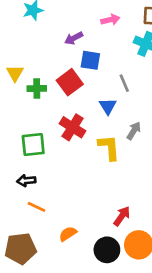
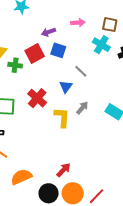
red square: (70, 82) -> (35, 53), moved
gray line: (124, 83) -> (81, 71), turned -32
orange semicircle: (68, 234) -> (21, 177), size x1.5

